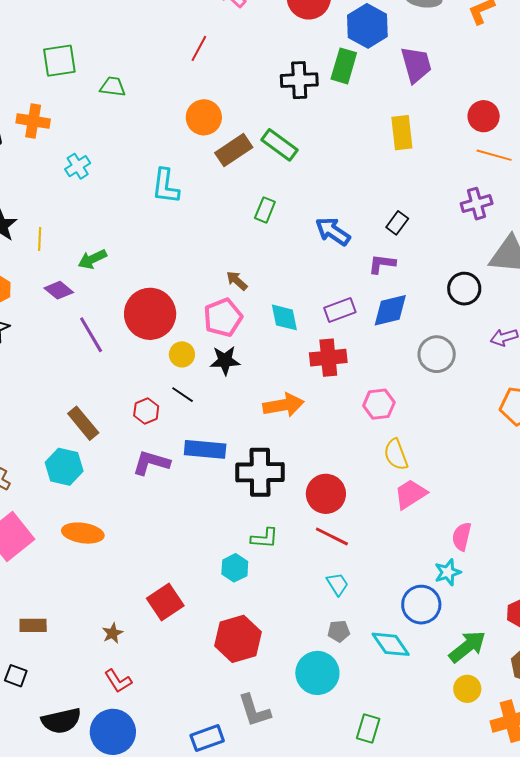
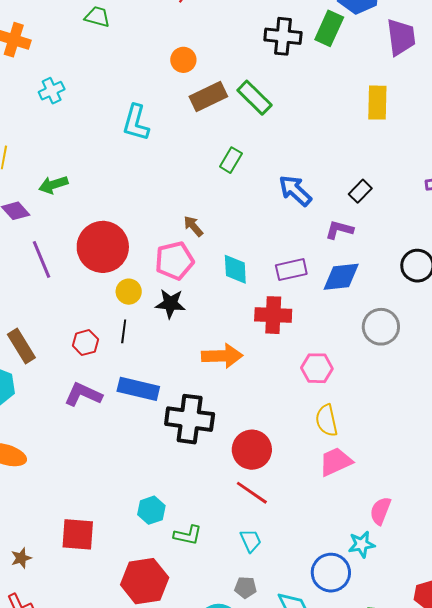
orange circle: (204, 117) -> (183, 60), size x0.7
black line: (183, 395) -> (124, 331), turned 55
green L-shape: (265, 538) -> (188, 535), moved
red square: (165, 602) -> (78, 534), turned 30

